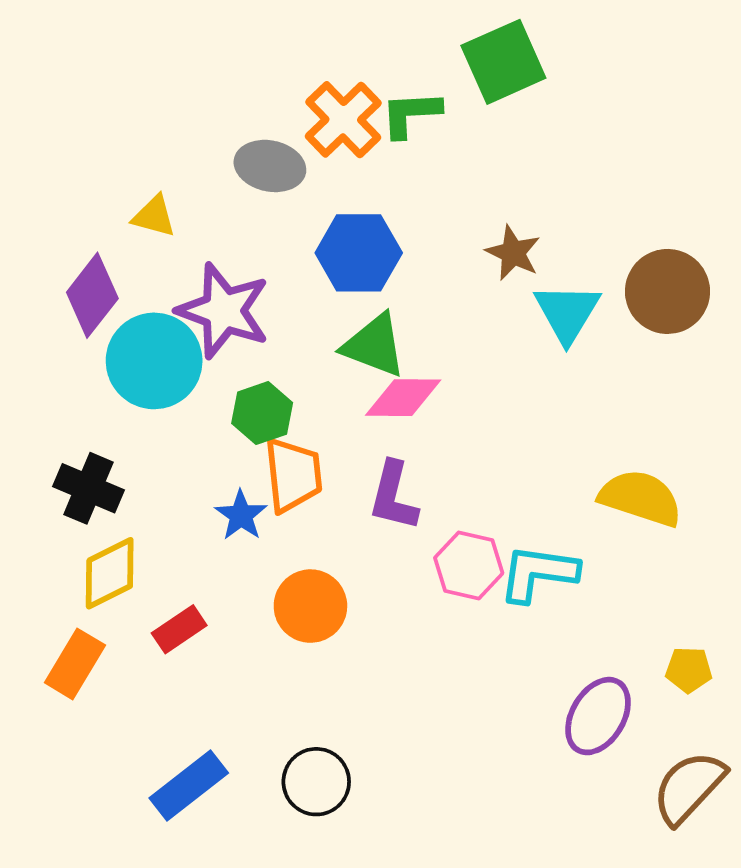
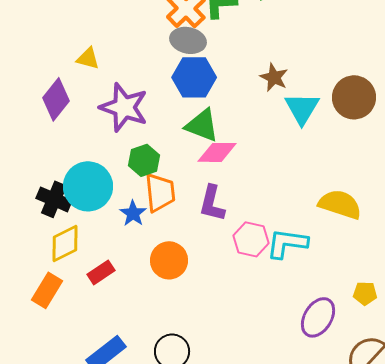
gray ellipse: (270, 166) -> (188, 40), moved
cyan circle: (154, 361) -> (88, 186), moved

